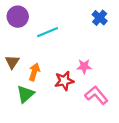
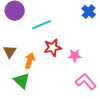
red star: (64, 81) -> (53, 48), moved
green triangle: (25, 94) -> (22, 81), turned -36

